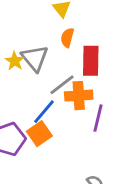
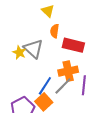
red rectangle: (91, 61) -> (73, 45), turned -70
gray line: (62, 85) -> (63, 86), moved

